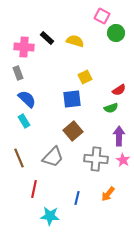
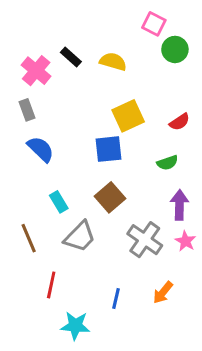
pink cross: (24, 47) -> (36, 71), turned 36
yellow square: (85, 77) -> (128, 116), size x1.5
red semicircle: (119, 90) -> (179, 122), moved
cyan rectangle: (24, 121) -> (59, 202), moved
gray cross: (96, 159) -> (145, 240), turned 30

